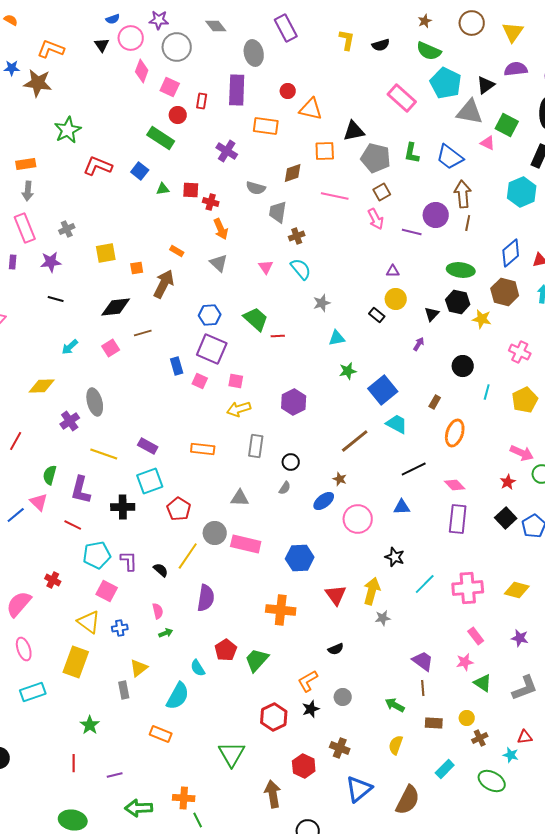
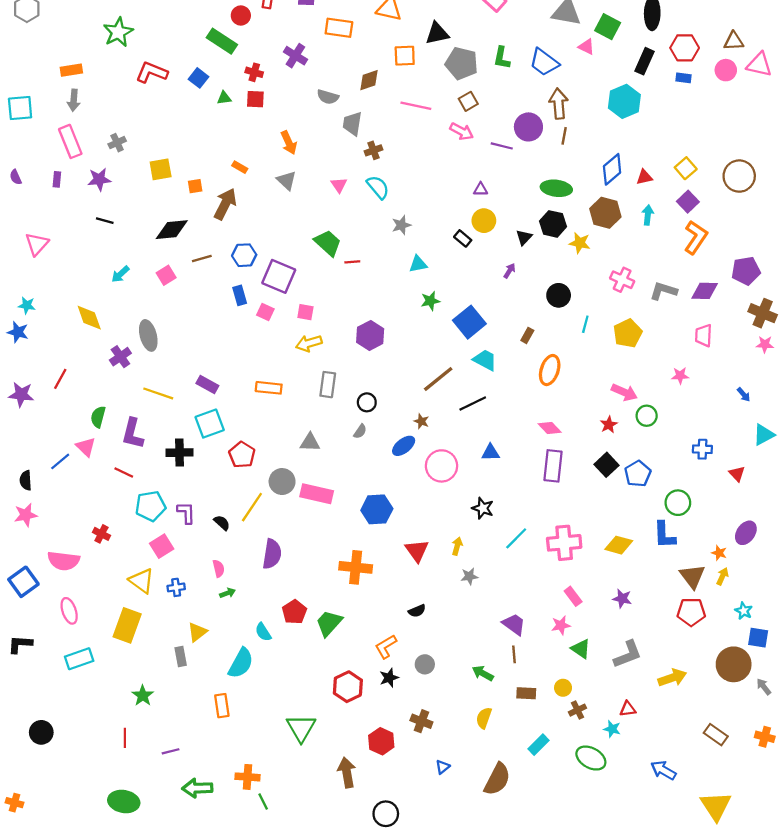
red cross: (211, 202) -> (254, 72), moved
pink arrow: (376, 219) -> (462, 131), turned -35
blue hexagon: (210, 315) -> (244, 255), moved
yellow diamond: (42, 386) -> (89, 318), turned 72
black line: (414, 469) -> (473, 403), moved
pink square: (107, 591) -> (162, 546), turned 30
yellow arrow: (372, 591) -> (457, 546), size x0.6
pink semicircle: (19, 604) -> (64, 561), turned -124
orange rectangle: (161, 734) -> (222, 706), turned 60
blue triangle: (359, 789) -> (443, 767), size x0.5

